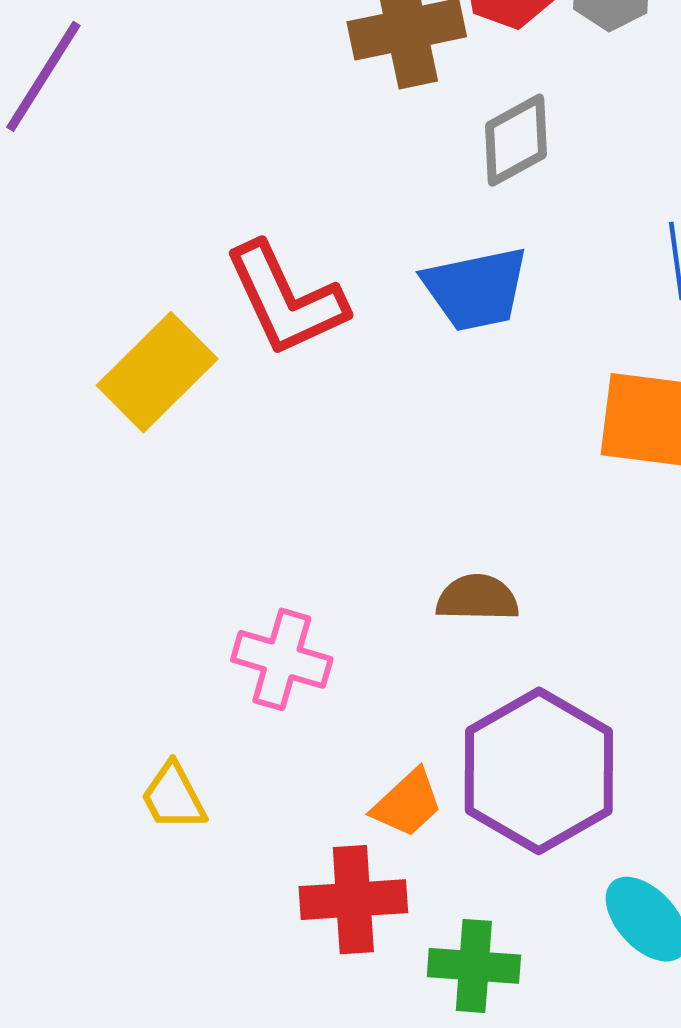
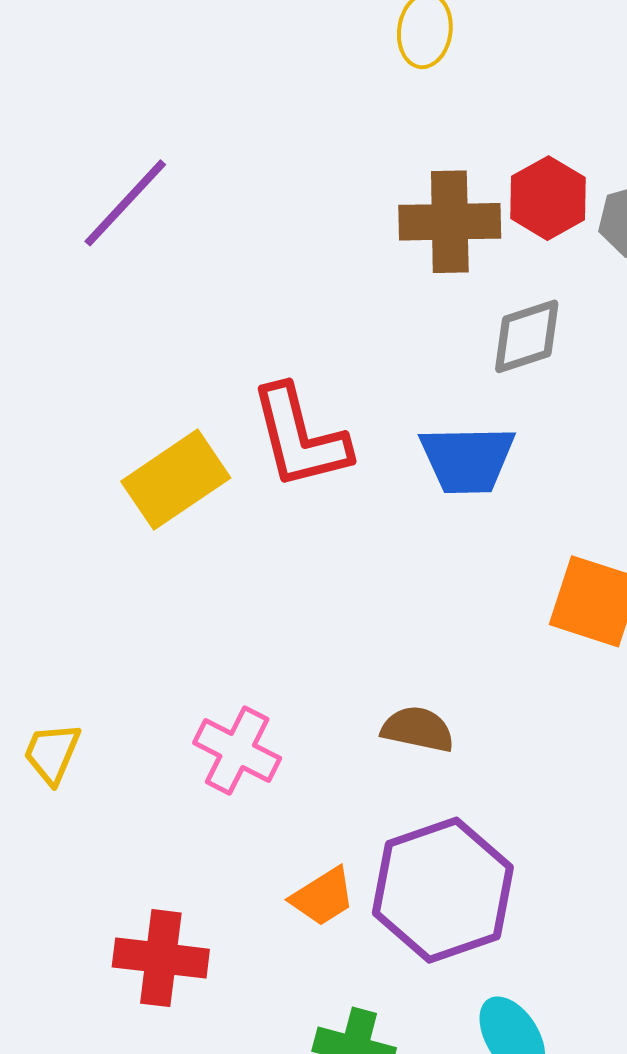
yellow trapezoid: (173, 797) -> (52, 753), moved, turned 40
red cross: (353, 900) -> (161, 958), moved

